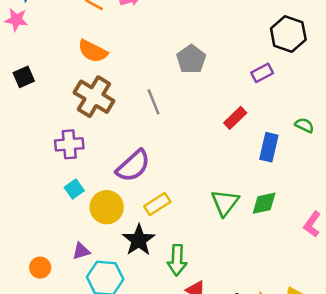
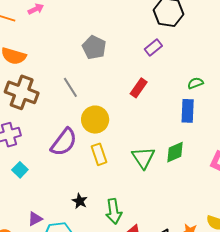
green semicircle: (304, 125) -> (195, 83), turned -35
blue rectangle: (269, 147) -> (188, 111), moved
yellow rectangle: (157, 204) -> (99, 154), moved, turned -65
yellow circle: (107, 207) -> (95, 120), moved
black star: (139, 240) -> (80, 201), size x0.6

